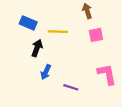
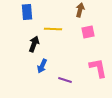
brown arrow: (87, 11) -> (80, 10), turned 32
blue rectangle: (28, 23) -> (27, 12), moved, turned 63

